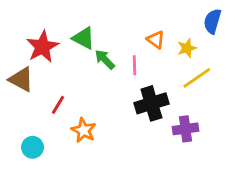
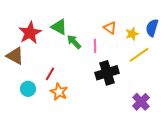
blue semicircle: (212, 21) -> (152, 28), moved
red line: (58, 105) -> (50, 74), moved
purple cross: (185, 129) -> (141, 102), moved, turned -36
cyan circle: (33, 147) -> (28, 89), moved

